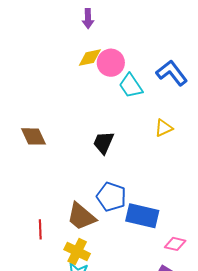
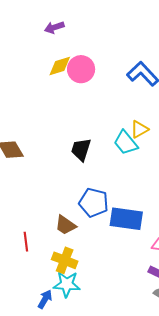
purple arrow: (88, 19) -> (54, 27), turned 78
cyan trapezoid: (131, 86) -> (126, 143), moved
brown trapezoid: (81, 217) -> (66, 225), size x0.7

